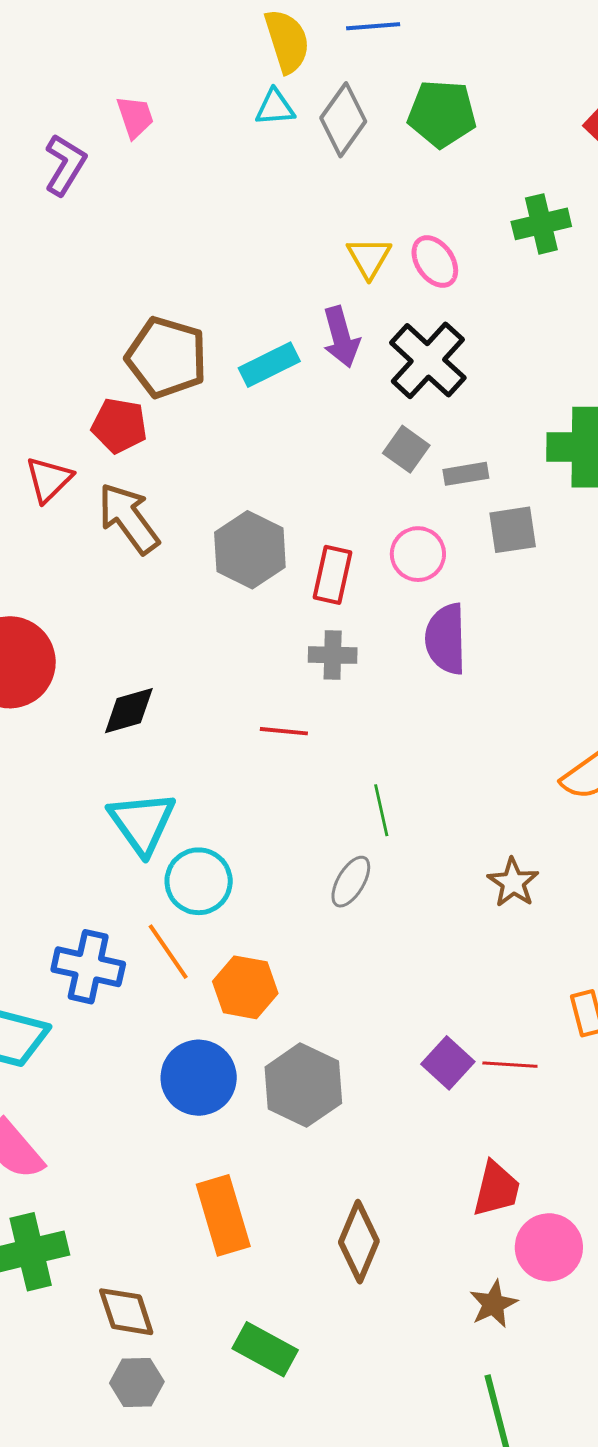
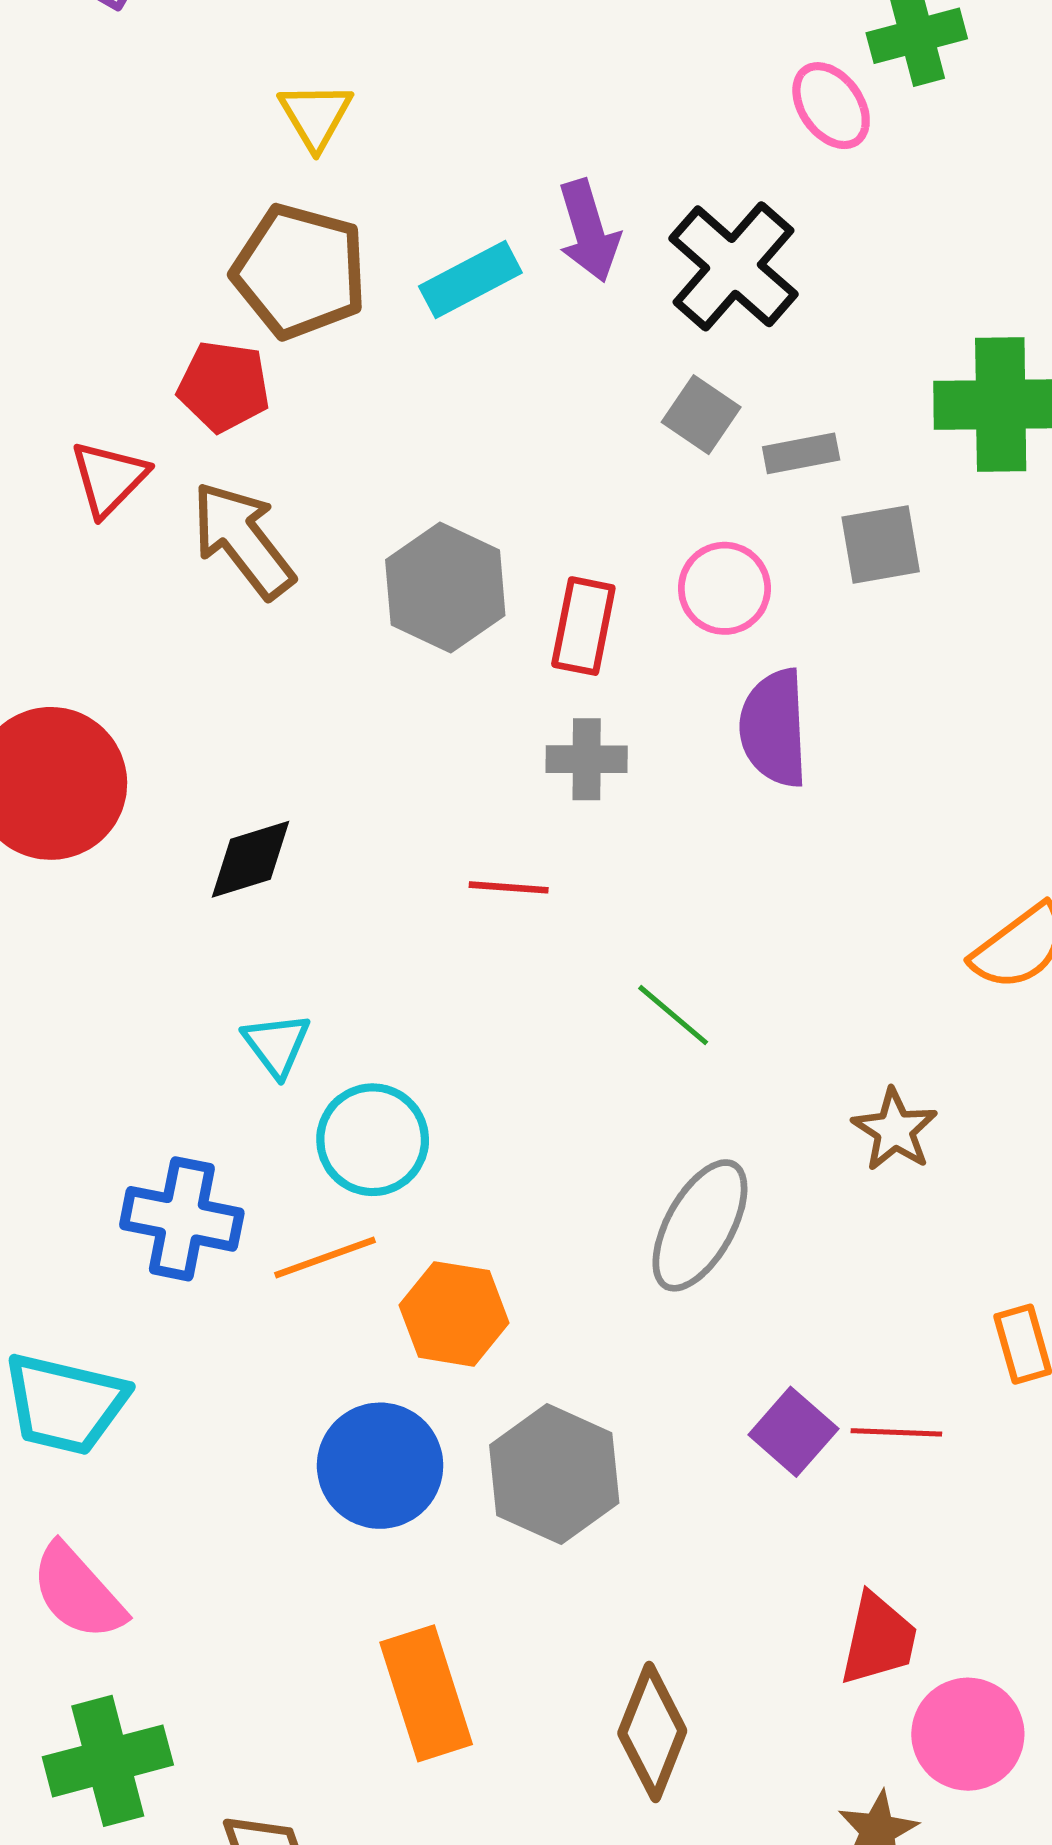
yellow triangle: (369, 258) -> (316, 116), moved
pink ellipse: (435, 262) -> (831, 106), moved
green line: (381, 810) -> (673, 1015), turned -36
cyan triangle: (142, 823) -> (277, 1045), size x0.6
gray ellipse: (351, 882) -> (700, 1225), moved, size x1.5
orange line: (168, 952) -> (325, 1258), turned -74
blue cross: (88, 967) -> (182, 1219), moved

